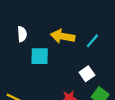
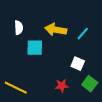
white square: (87, 74) -> (78, 64), turned -32

